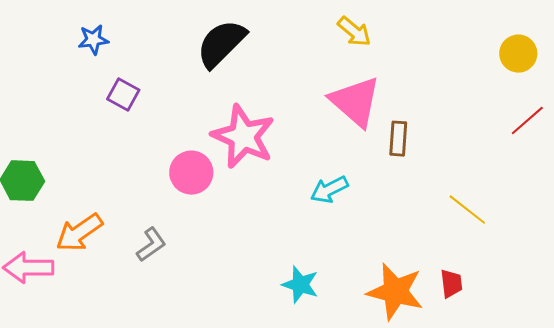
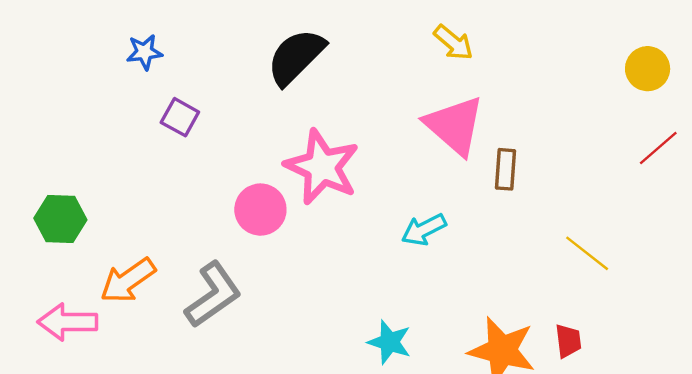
gray L-shape: (151, 245) -> (213, 295), size x1.6

